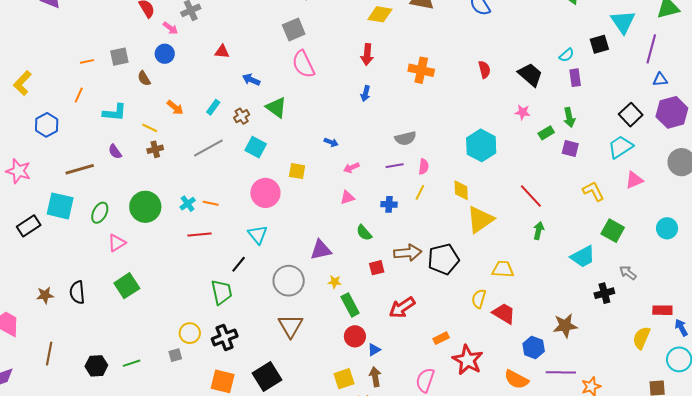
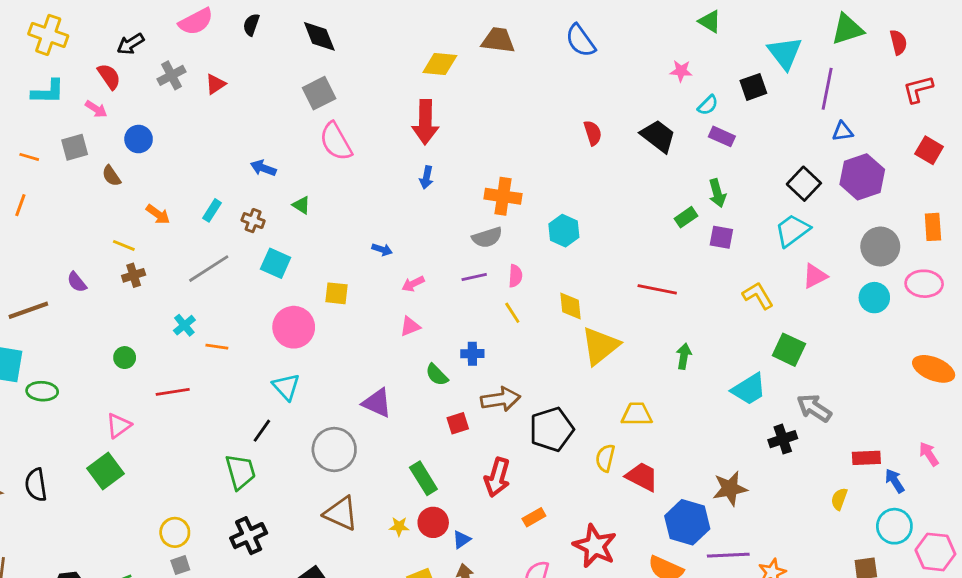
pink arrow: (170, 28) -> (96, 109), moved
red triangle: (222, 52) -> (215, 84), moved, turned -35
red arrow: (367, 55) -> (425, 122), size x1.4
orange line: (87, 61) -> (29, 157), turned 32
orange cross: (421, 70) -> (503, 196), moved
purple rectangle: (575, 78) -> (722, 136), turned -54
green triangle: (276, 107) -> (301, 205), size x0.6
cyan L-shape: (115, 112) -> (48, 92), moved
pink star: (523, 112) -> (681, 71), moved
brown cross: (242, 116) -> (253, 221), turned -35
cyan hexagon: (481, 145) -> (564, 231), moved, size x0.7
yellow line: (420, 192) -> (512, 313), turned -56
red line: (531, 196) -> (657, 289), moved, turned -32
cyan cross: (188, 204) -> (184, 325), moved
blue cross: (389, 204) -> (472, 354), moved
green circle: (145, 207) -> (125, 358), size x0.5
green ellipse: (100, 213) -> (42, 391), moved, turned 70
cyan circle: (667, 228) -> (874, 298), moved
red line: (200, 235) -> (173, 392), moved
pink triangle: (117, 243) -> (119, 426), moved
purple triangle: (321, 250) -> (377, 403), turned 40
black pentagon: (443, 259) -> (551, 429), moved
gray arrow: (628, 273) -> (814, 408), size x1.4
yellow star: (335, 282) -> (399, 526), moved
red arrow: (402, 307) -> (497, 477), turned -36
brown triangle: (291, 326) -> (341, 513), turned -32
yellow circle: (190, 333) -> (175, 532), moved
orange rectangle: (441, 338) -> (534, 517), moved
yellow semicircle: (642, 338) -> (839, 499), size x0.7
blue hexagon: (534, 348) -> (687, 522), size x1.4

